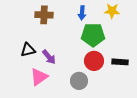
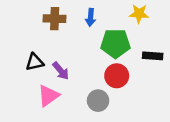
blue arrow: (82, 13) -> (91, 17), moved
black rectangle: (120, 62) -> (153, 56), moved

